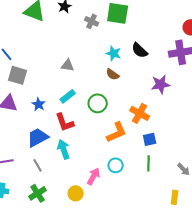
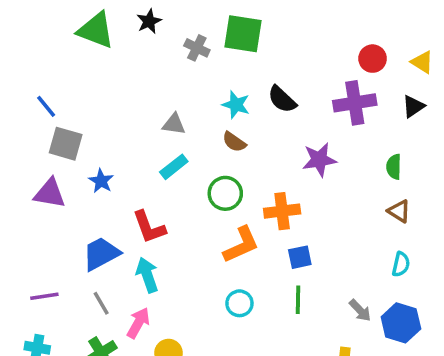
gray triangle: (68, 65) -> (174, 124), moved
cyan rectangle: (68, 96) -> (174, 167), moved
green circle: (98, 103) -> (225, 193), moved
blue star: (39, 104) -> (101, 181), moved
orange cross: (140, 113) -> (282, 211), turned -36
pink arrow: (94, 176) -> (138, 323), moved

